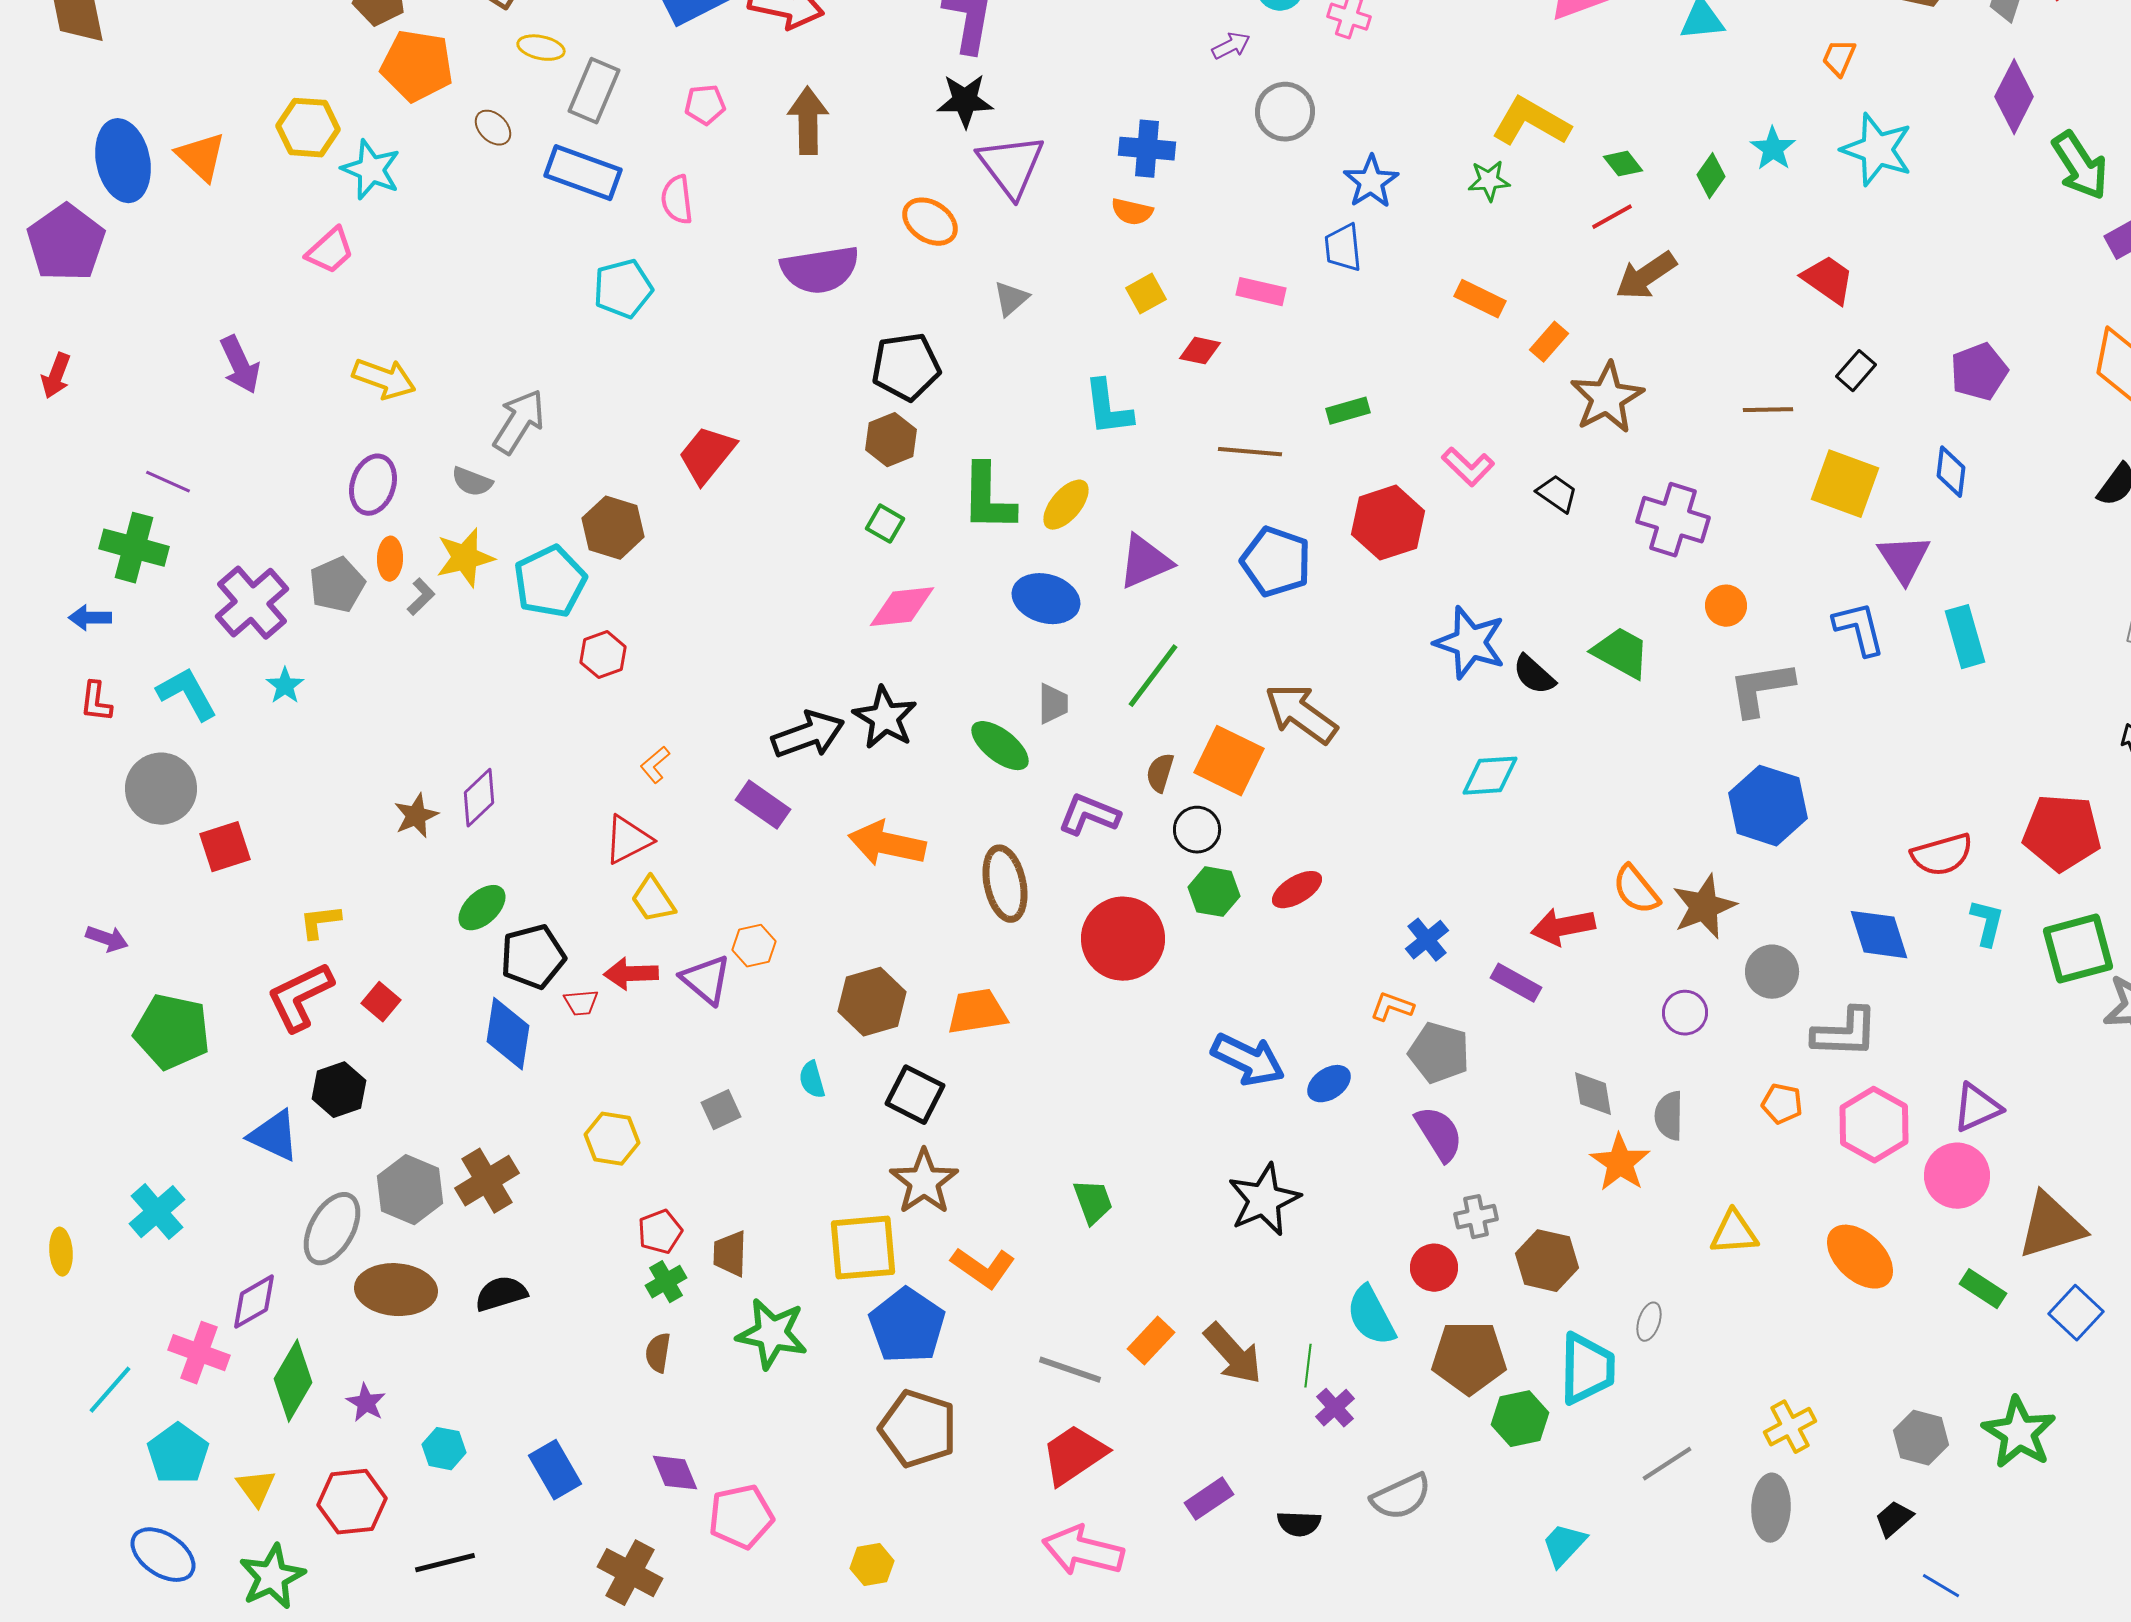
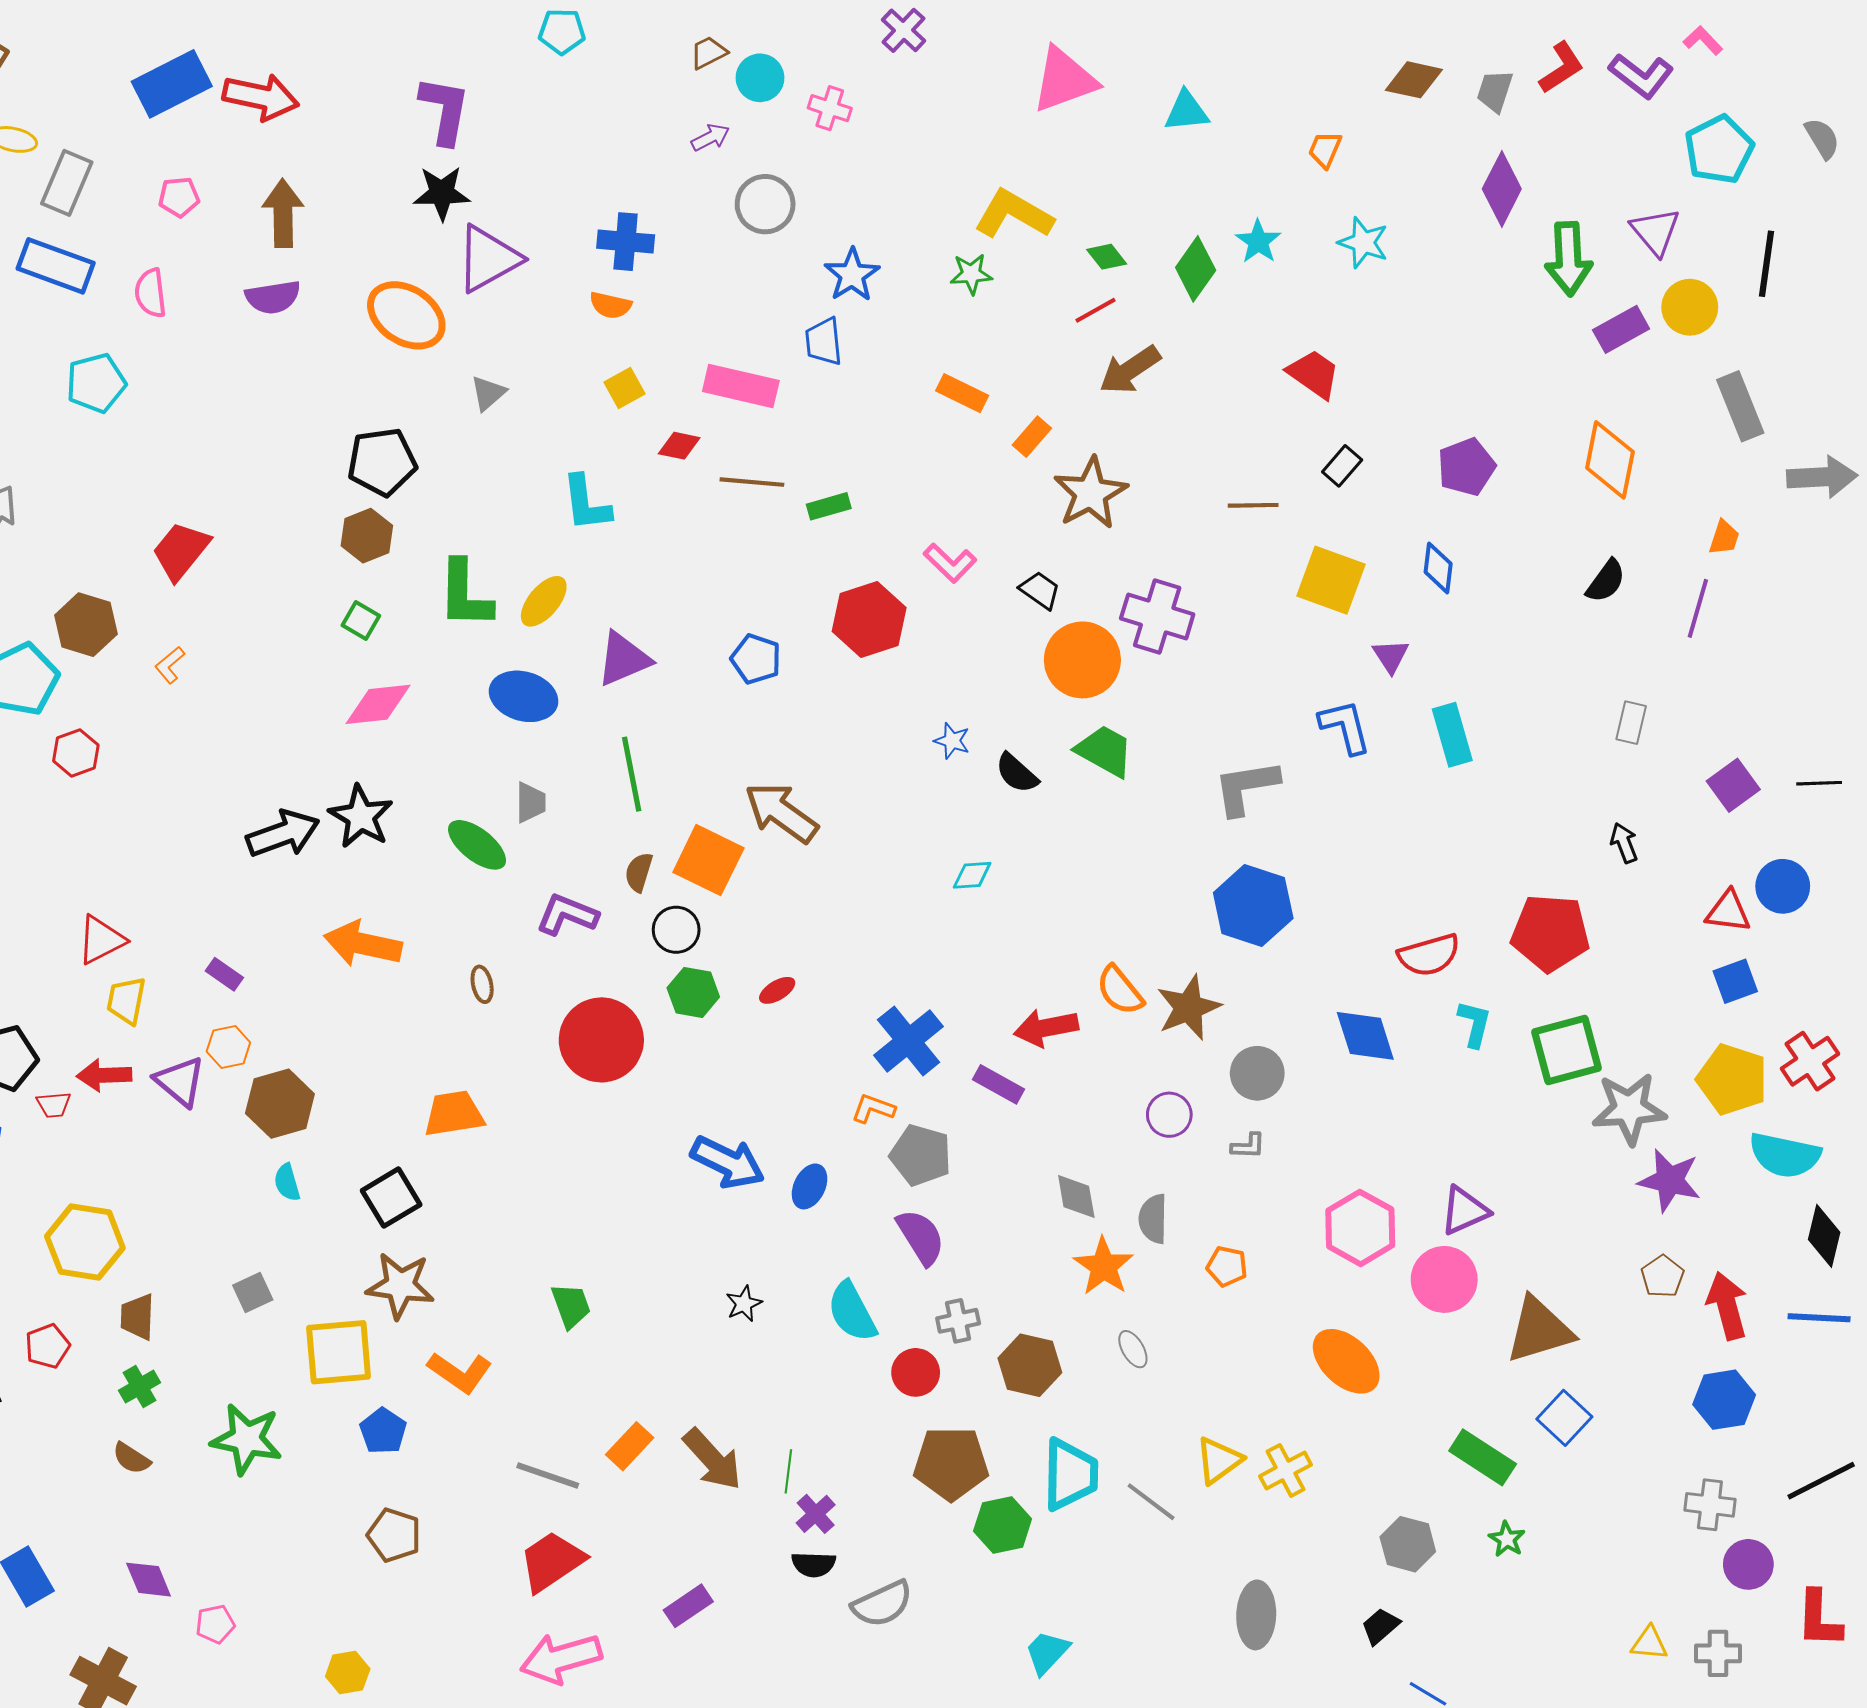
cyan star: (1877, 150) -> (1363, 243), size x0.7
purple triangle: (1011, 166) -> (488, 259), turned 38
green arrow: (2080, 166) -> (1568, 259), turned 30
green diamond: (1711, 176) -> (1196, 269), size x1.4
orange ellipse: (930, 222) -> (406, 315), size x1.4
purple semicircle: (820, 270) -> (273, 297), moved, size x0.7
pink rectangle: (1261, 292) -> (741, 386), size x1.5
brown line: (1250, 452) -> (752, 482), moved
purple triangle: (1904, 559) -> (1391, 656), size x0.7
blue pentagon: (1276, 562) -> (756, 659), size x0.7
orange circle: (1726, 606) -> (1082, 660), moved, size x1.8
blue star: (1470, 643) -> (952, 741), size x0.5
green line: (1153, 676) -> (632, 774), turned -48
orange L-shape: (655, 765) -> (170, 665), moved
cyan diamond: (1490, 776) -> (972, 875), size x0.7
purple rectangle: (763, 805) -> (224, 974), moved, size x0.7
brown ellipse: (1005, 884) -> (482, 984), size x0.5
red ellipse: (1297, 890) -> (777, 990), size x0.7
yellow trapezoid: (653, 900) -> (126, 1000), turned 45
blue cross: (1427, 940) -> (909, 1041), size x1.6
brown hexagon: (872, 1002) -> (280, 1104), moved
gray L-shape: (1845, 1033) -> (1248, 1146), moved, size x0.5
blue ellipse: (1329, 1084) -> (810, 1186), turned -30
black square: (915, 1095) -> (391, 1198), turned 32
orange pentagon: (1782, 1104) -> (1227, 1266), moved
gray square: (721, 1110) -> (253, 1293), moved
yellow hexagon: (612, 1139) -> (85, 1242), size x1.4
brown star: (924, 1182) -> (400, 1285), turned -30
black star: (1264, 1200) -> (744, 1304), size x0.5
red pentagon: (660, 1232) -> (48, 1346), moved
yellow triangle: (1734, 1233) -> (1219, 1460), moved, turned -32
brown trapezoid: (730, 1254) -> (137, 1317), moved
green rectangle: (1983, 1289) -> (1483, 1457), moved, size x1.4
cyan semicircle: (1371, 1316) -> (852, 1312), moved
gray ellipse: (1649, 1322) -> (1133, 1349), moved, turned -48
blue pentagon: (907, 1326) -> (383, 1431), size x0.6
brown semicircle: (658, 1353) -> (131, 1458), turned -66
yellow cross: (1790, 1427) -> (1286, 1470), moved
brown pentagon: (918, 1429) -> (394, 1535), size x0.7
green star: (2019, 1433) -> (1507, 1539), size x0.5
gray line: (1667, 1464) -> (1151, 1502), moved, turned 70
pink pentagon: (741, 1517) -> (215, 1624), size x0.6
black semicircle: (1299, 1524) -> (814, 1564), moved
pink arrow: (1083, 1551) -> (561, 1658), turned -30

